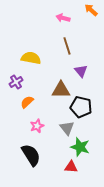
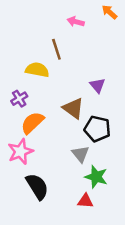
brown line: (67, 46) -> (56, 49), moved
brown triangle: (61, 90) -> (73, 108), turned 36
orange semicircle: (27, 102) -> (32, 123), size x1.5
pink star: (37, 126) -> (20, 152), moved, size x1.5

